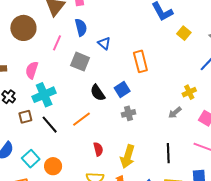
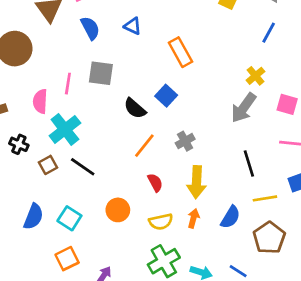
pink line: (57, 43) -> (68, 84), moved
blue triangle: (104, 43) -> (133, 26), moved
gray cross: (128, 113) -> (185, 141), moved
gray arrow: (175, 113) -> (244, 108), size x1.6
orange line: (82, 119) -> (144, 146), moved
orange circle: (53, 166) -> (118, 210), moved

